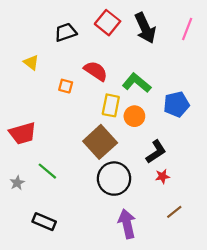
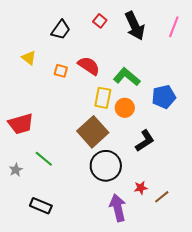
red square: (108, 23) -> (100, 21), size x0.6
black trapezoid: (66, 32) -> (61, 30), turned 145
orange square: (66, 86) -> (61, 71), moved
red star: (162, 176) -> (141, 188), moved

